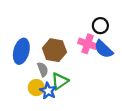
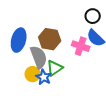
pink cross: (88, 44) -> (81, 46), moved
gray semicircle: (43, 69) -> (39, 57), size x1.6

